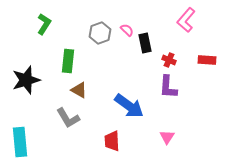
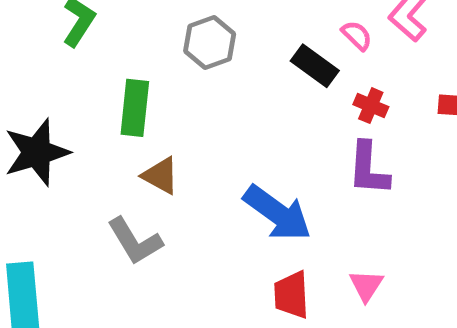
pink semicircle: (127, 30) -> (357, 35), moved
black rectangle: (145, 43) -> (315, 66), turned -42
red trapezoid: (112, 141) -> (291, 295), moved

